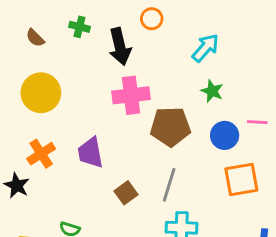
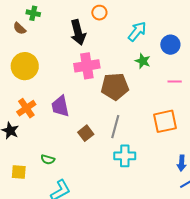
green cross: (80, 27) -> (33, 13), moved
blue circle: (225, 135) -> (170, 45), moved

